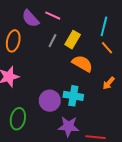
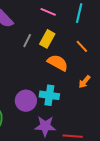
pink line: (53, 16) -> (48, 12), moved
cyan line: (104, 26) -> (79, 13), moved

